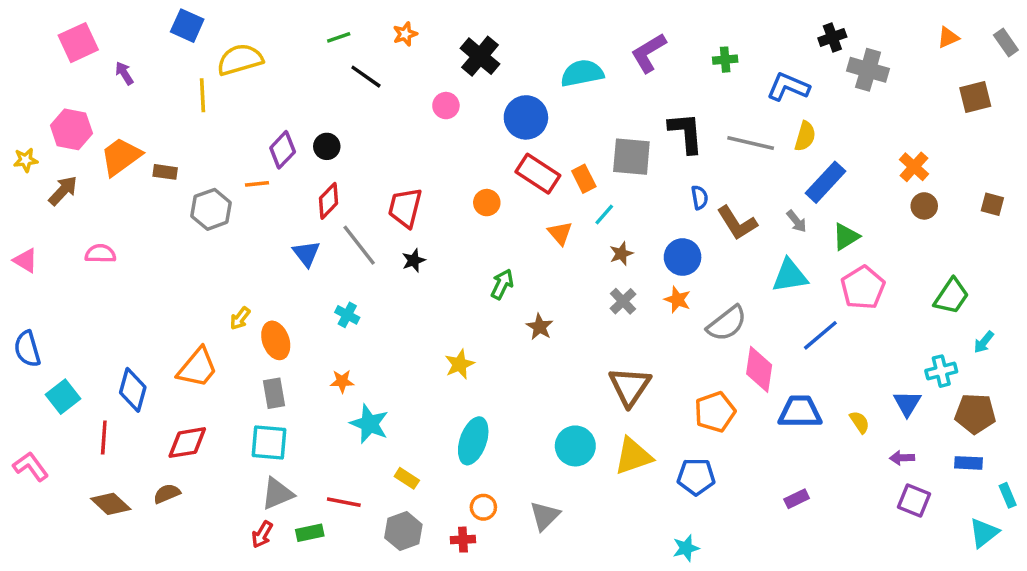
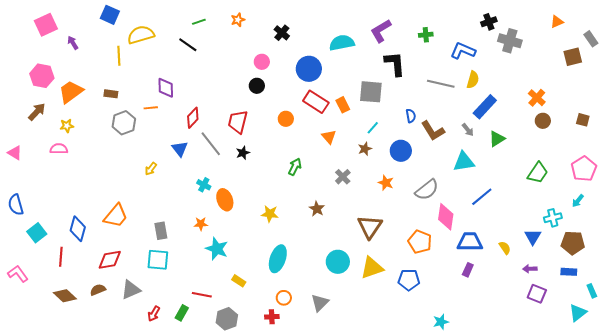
gray rectangle: (1006, 43) -> (591, 39), moved
black cross: (480, 56) -> (282, 33), size x0.7
black line: (366, 77) -> (188, 45), moved
black L-shape: (686, 133) -> (395, 64), moved
black circle: (327, 146) -> (257, 86), moved
purple diamond: (283, 150) -> (166, 88), turned -45
yellow star: (26, 160) -> (67, 126), moved
brown rectangle: (165, 172) -> (111, 94), moved
cyan line: (604, 214) -> (373, 128), moved
pink pentagon: (863, 288) -> (584, 169), moved
green trapezoid: (951, 296) -> (538, 173), moved
orange star: (677, 300) -> (386, 183), moved
gray cross: (623, 301) -> (343, 177), moved
yellow arrow: (240, 318) -> (151, 169), moved
brown star: (540, 327) -> (317, 209), moved
orange ellipse: (276, 340) -> (225, 200), moved
yellow star: (460, 364) -> (270, 214), turned 30
orange pentagon: (715, 412) -> (420, 242), turned -30
gray triangle: (277, 494) -> (131, 290), moved
purple rectangle: (797, 499) -> (468, 270), moved, turned -40
gray hexagon: (403, 531) -> (227, 319), moved
green rectangle: (310, 533) -> (182, 313), turned -49
cyan star: (686, 548) -> (441, 322), moved

